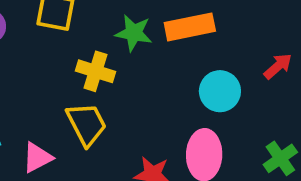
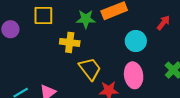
yellow trapezoid: (86, 124) -> (90, 69), moved

